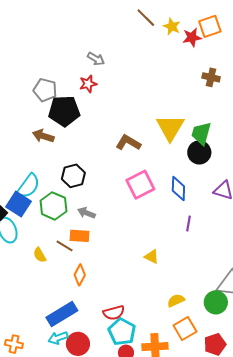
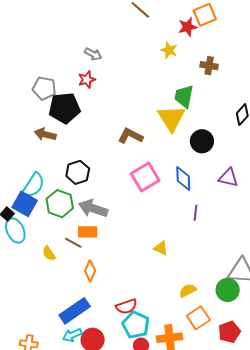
yellow star: (172, 27) -> (169, 50), moved
green trapezoid: (201, 133) -> (184, 96), moved
gray arrow: (86, 213) -> (93, 208), size x1.6

